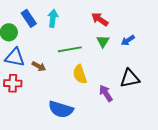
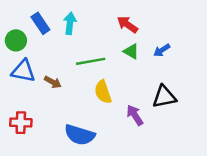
green triangle: (103, 41) -> (131, 51), turned -32
red cross: (13, 83) -> (21, 123), moved

